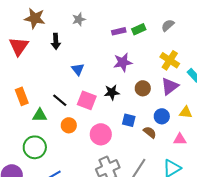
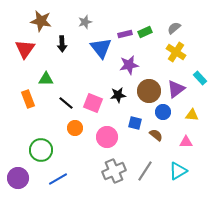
yellow cross: (170, 60) -> (176, 52), moved
blue triangle: (78, 69) -> (101, 48), moved, size x1.6
brown circle: (143, 88) -> (149, 91), size x1.5
green triangle: (40, 115) -> (46, 79), moved
blue circle: (162, 116) -> (163, 112), moved

